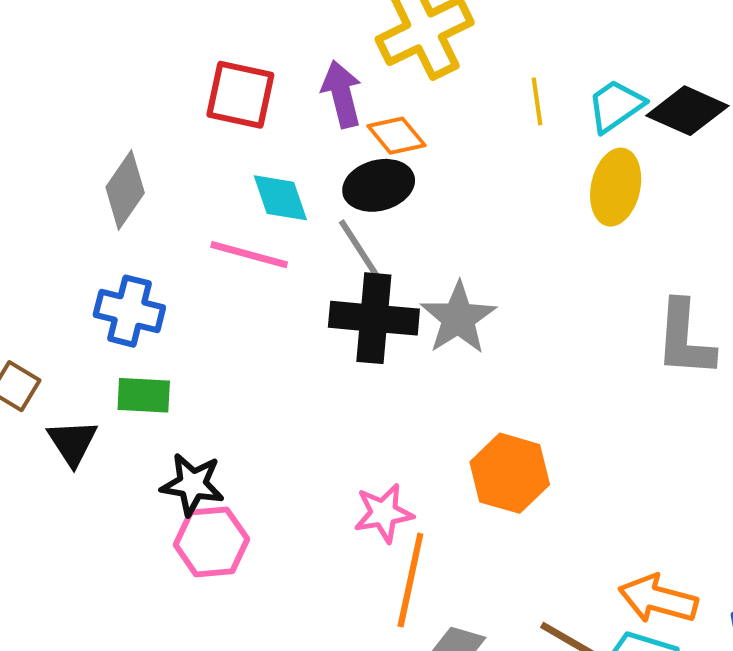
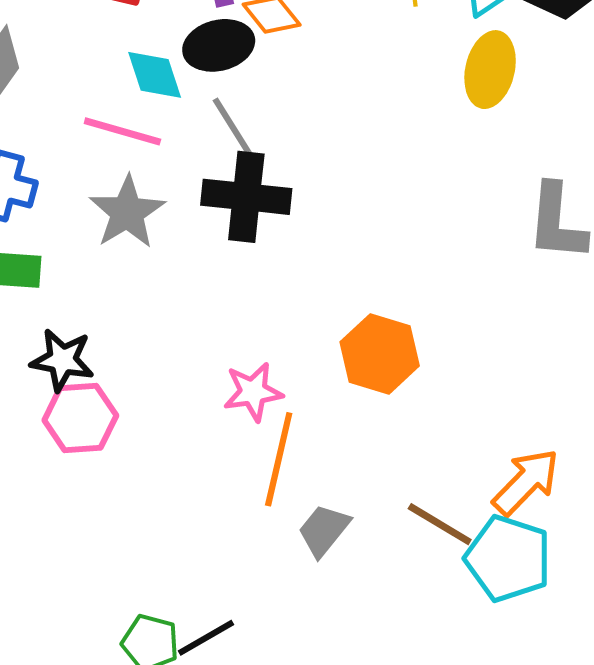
black ellipse: (379, 185) -> (219, 45), moved
gray star: (458, 318) -> (127, 212), moved
orange arrow: (658, 599) -> (526, 482), turned 118

